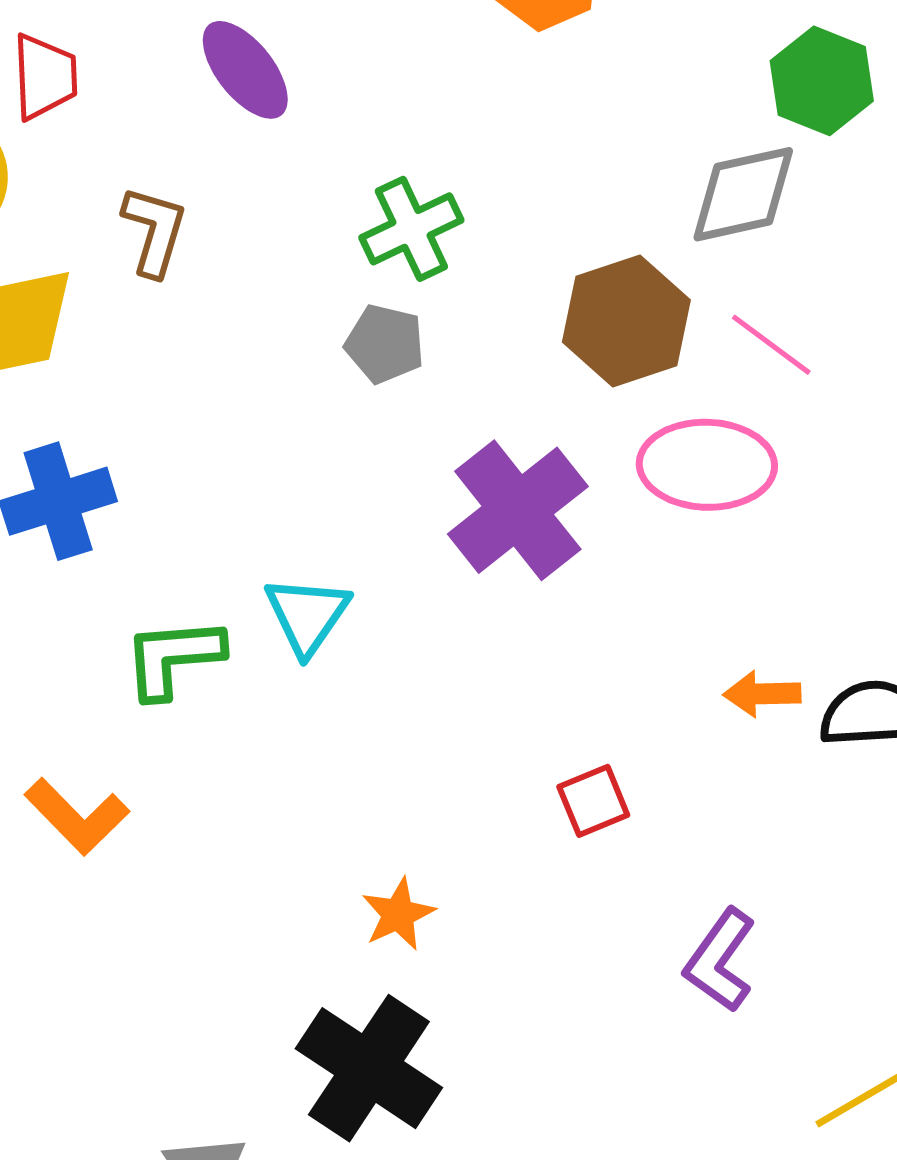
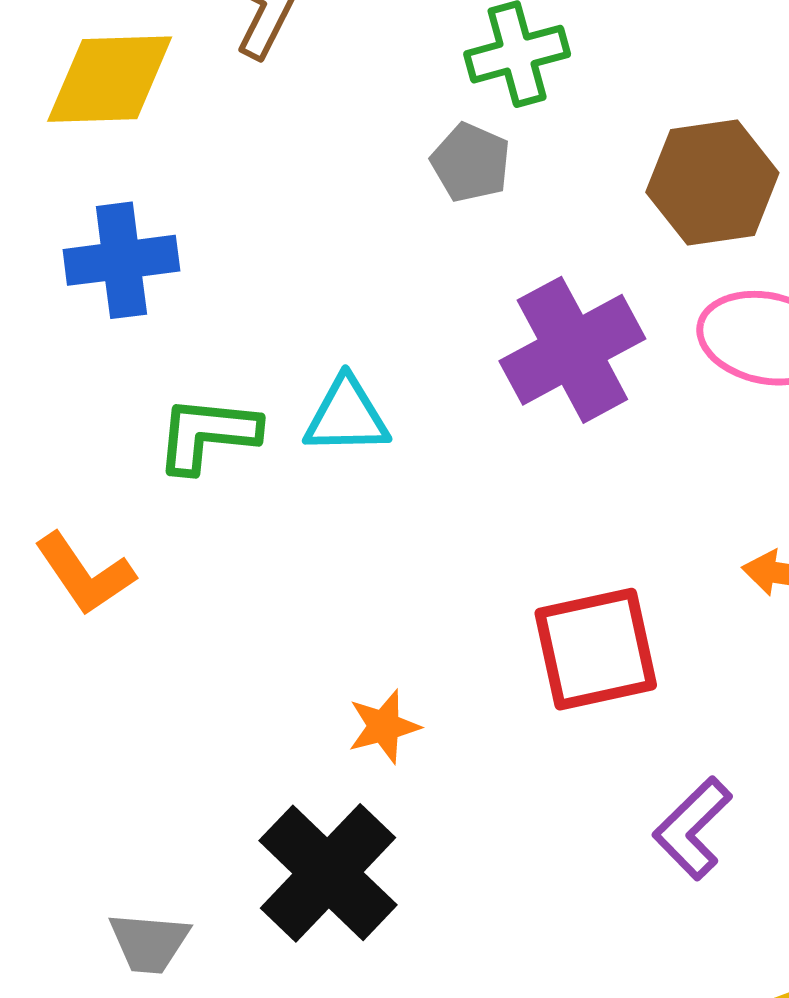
cyan triangle: (307, 615) -> (347, 416), turned 44
red square: (593, 801) -> (596, 649), size x1.8

